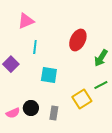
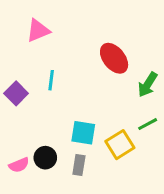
red ellipse: (78, 40) -> (114, 58), turned -65
cyan line: (35, 47) -> (51, 80), moved
cyan square: (49, 75) -> (83, 133), moved

